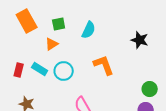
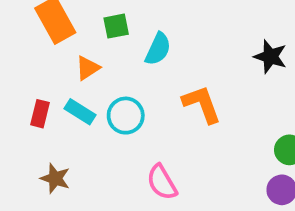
cyan semicircle: (89, 30) -> (158, 49), moved
orange triangle: (52, 44) -> (88, 68), moved

